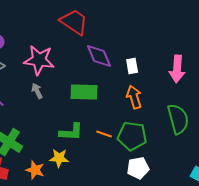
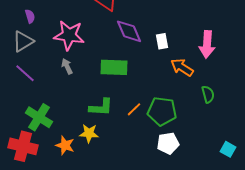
orange arrow: (134, 97) -> (182, 67), moved, turned -40
green semicircle: (178, 119) -> (208, 94), size x0.6
orange line: (104, 134) -> (134, 109), turned -63

